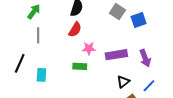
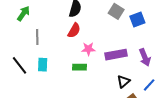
green arrow: (34, 12) -> (23, 14), moved
black line: (20, 63) -> (19, 65), turned -60
cyan rectangle: (41, 75) -> (43, 65), moved

